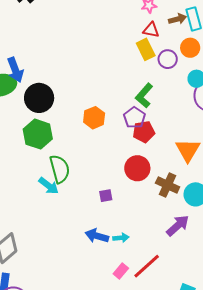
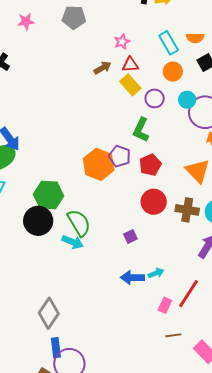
brown arrow: (178, 19) -> (103, 68), moved
purple circle: (168, 59) -> (155, 98), moved
black circle: (39, 98) -> (38, 221), moved
orange hexagon: (94, 118) -> (99, 164), size x1.4
purple pentagon: (134, 118) -> (120, 156), moved

